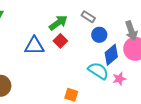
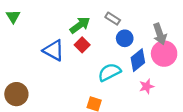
blue triangle: (34, 46) -> (54, 50), turned 30
cyan semicircle: (98, 71) -> (109, 72), moved, turned -60

